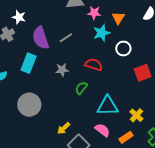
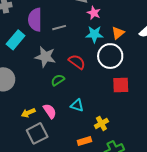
orange triangle: (118, 18) -> (118, 33), moved
white circle: (123, 49) -> (110, 56), size x1.6
gray star: (62, 70) -> (45, 57), size x1.5
cyan triangle: (108, 106) -> (77, 105), size x0.6
pink semicircle: (102, 130) -> (50, 111), moved

